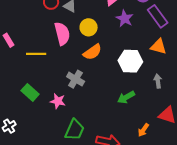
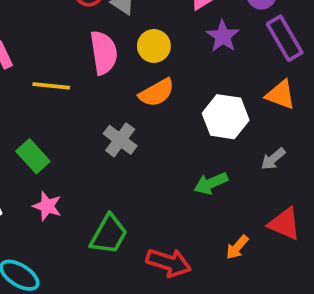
gray arrow: (158, 81) -> (273, 159), turned -128
pink star: (58, 101) -> (47, 206), moved

